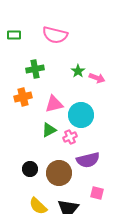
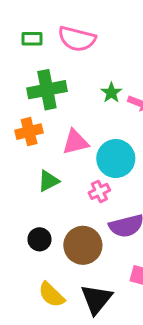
green rectangle: (14, 35) -> (32, 39), moved
green cross: (35, 69) -> (47, 90), size x1.4
green triangle: (49, 130) -> (48, 181), moved

